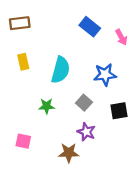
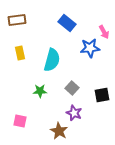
blue rectangle: (90, 27) -> (67, 23), moved
blue star: (105, 75) -> (90, 48), moved
brown star: (69, 153) -> (59, 131), turned 30

